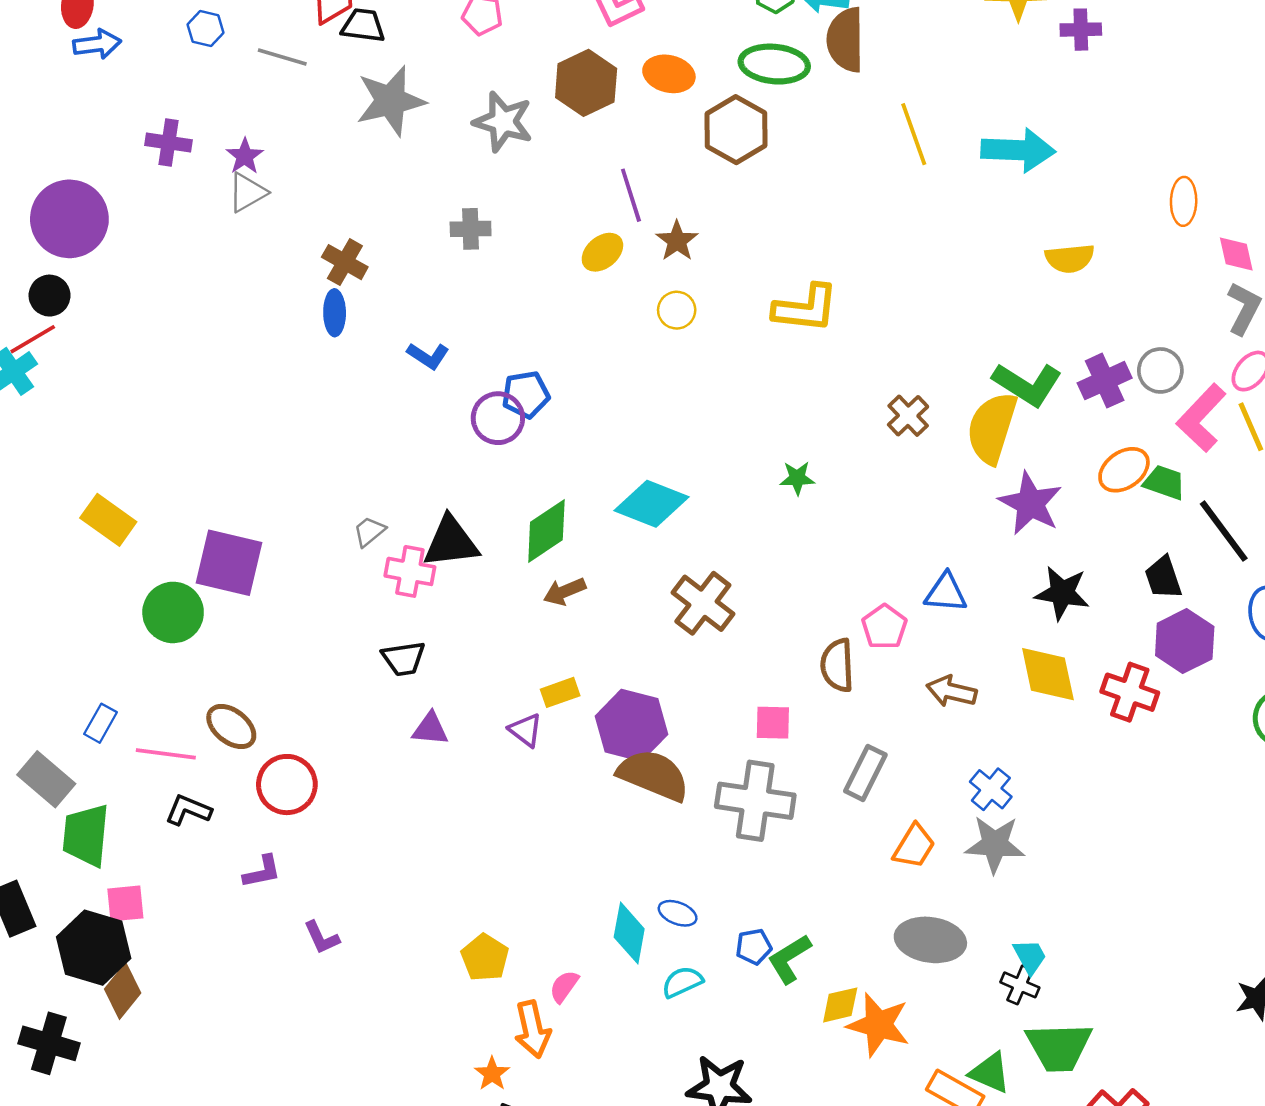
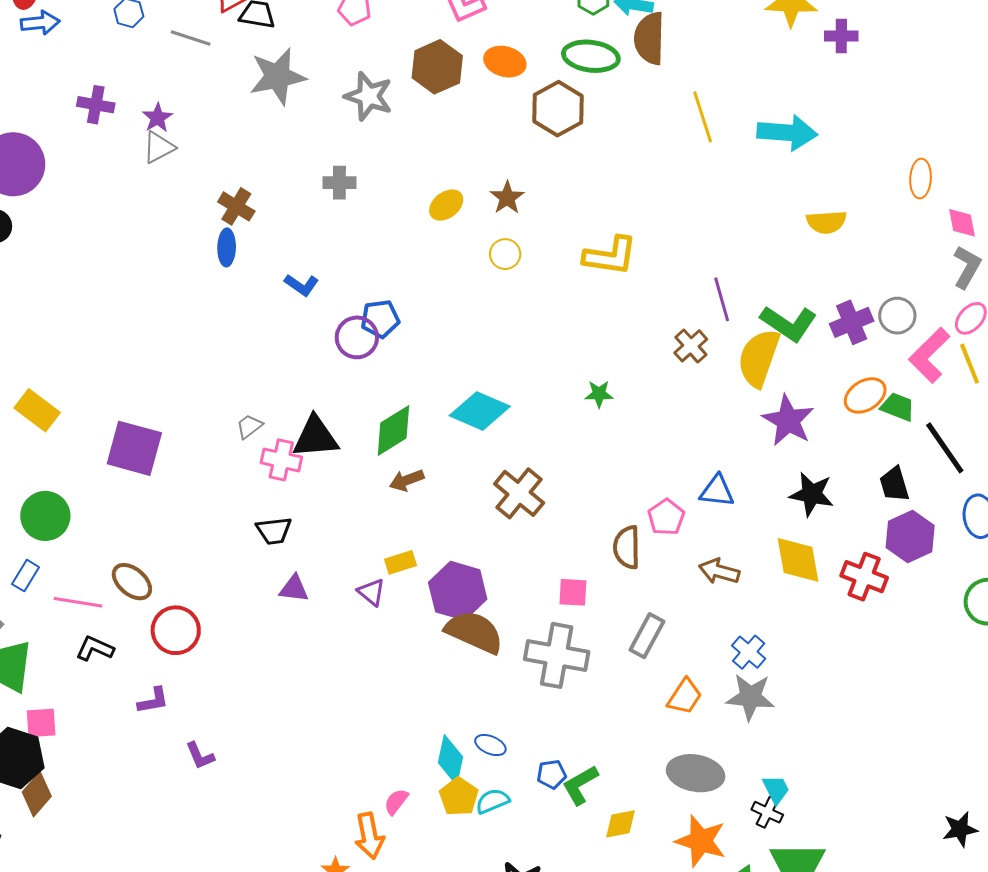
purple line: (631, 195) -> (722, 299), moved
green circle: (173, 612) -> (45, 516), moved
yellow pentagon: (485, 958) -> (459, 797), moved
orange star: (879, 1025) -> (701, 841), moved

